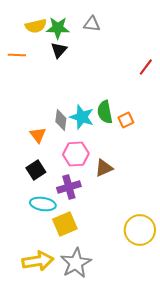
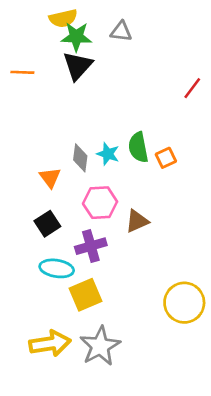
yellow semicircle: (36, 26) -> (63, 18), moved
black triangle: (59, 50) -> (78, 66), size x1.4
cyan star: (82, 117) -> (108, 154), size x0.7

